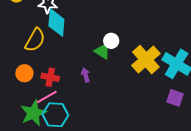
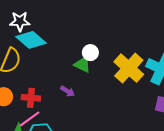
cyan diamond: (56, 23) -> (31, 40), turned -48
purple arrow: (86, 75) -> (68, 91), turned 144

